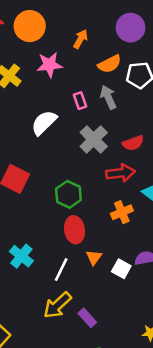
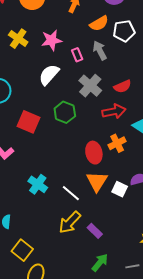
pink star: (49, 65) -> (52, 40), moved
green hexagon: (68, 194) -> (65, 112), moved
red ellipse: (75, 230) -> (94, 153), moved
orange triangle: (94, 257) -> (97, 181), size x1.6
white line: (61, 270) -> (71, 193), turned -72

